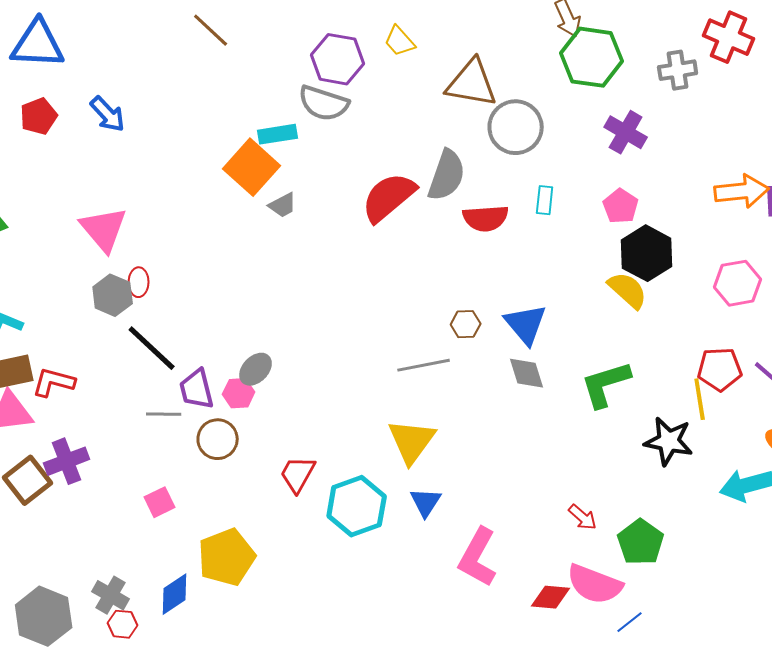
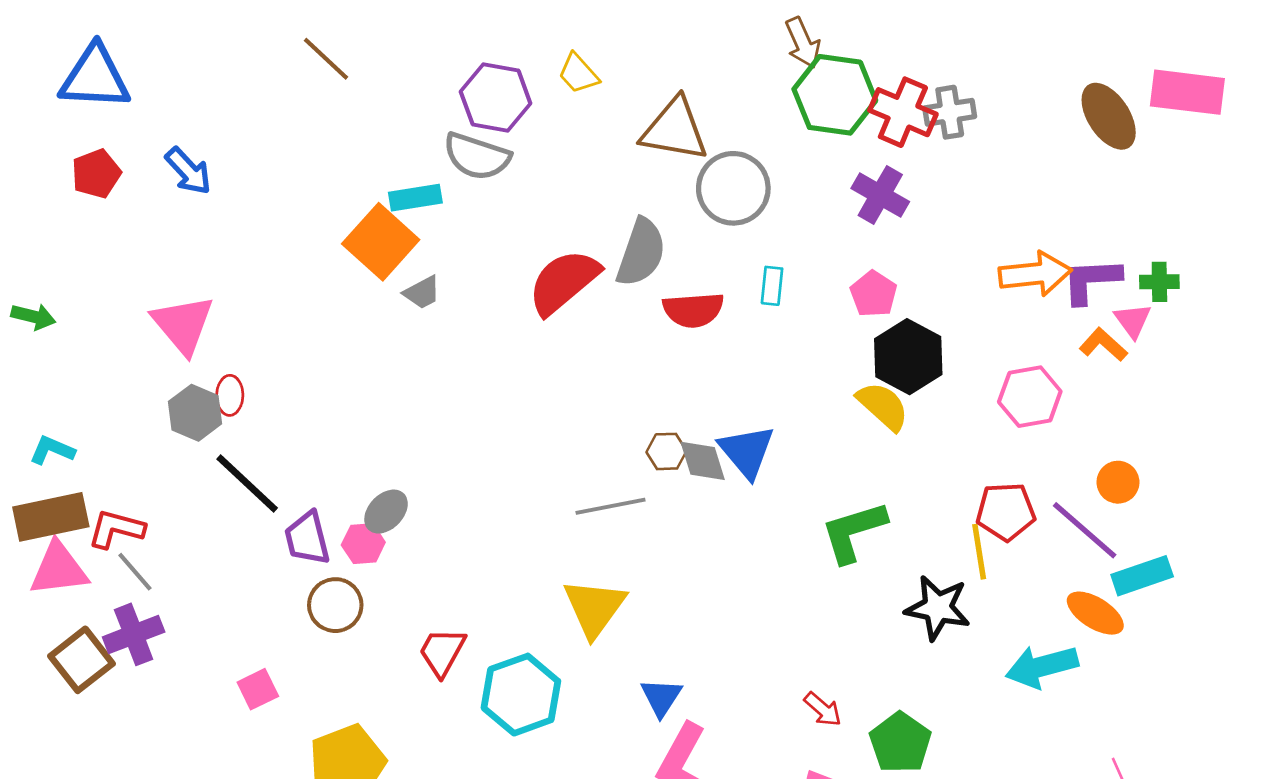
red cross: (729, 37) -> (903, 112), moved
gray diamond: (527, 373) -> (703, 461), moved
gray line: (164, 414) -> (135, 572), moved, turned 48
blue triangle: (426, 502) -> (661, 697), moved

